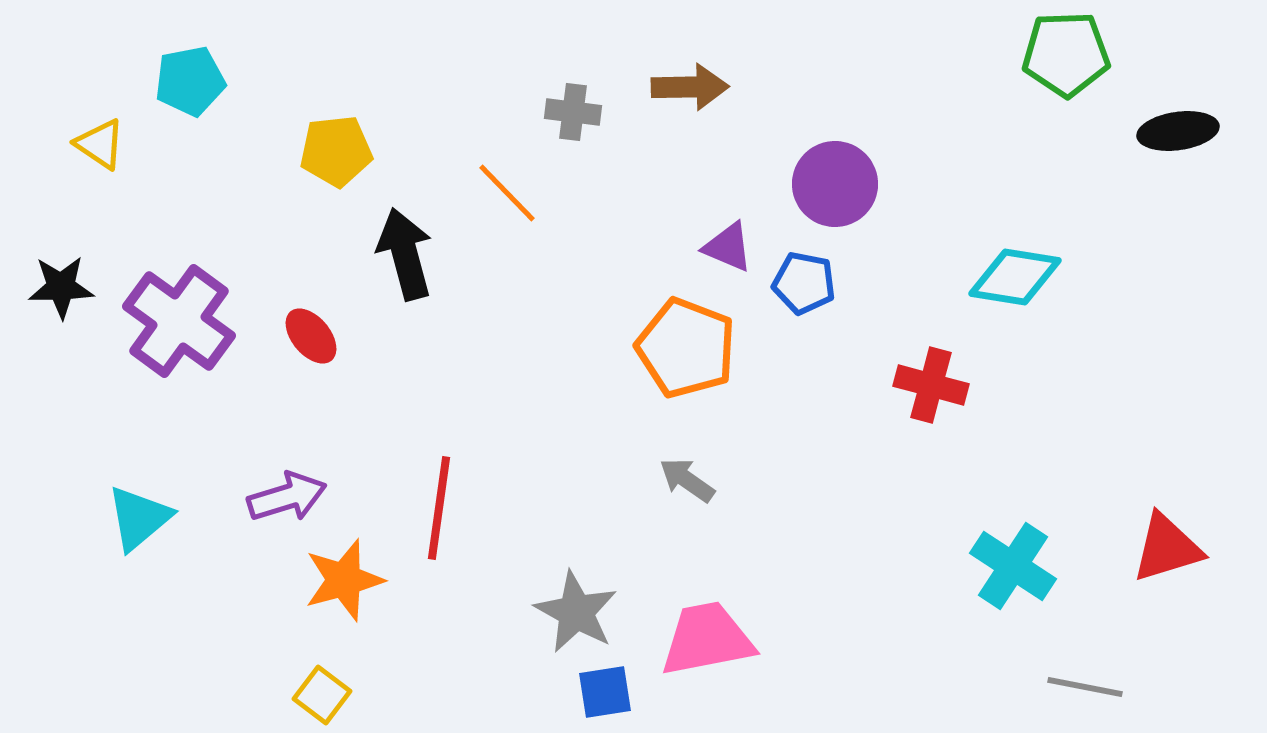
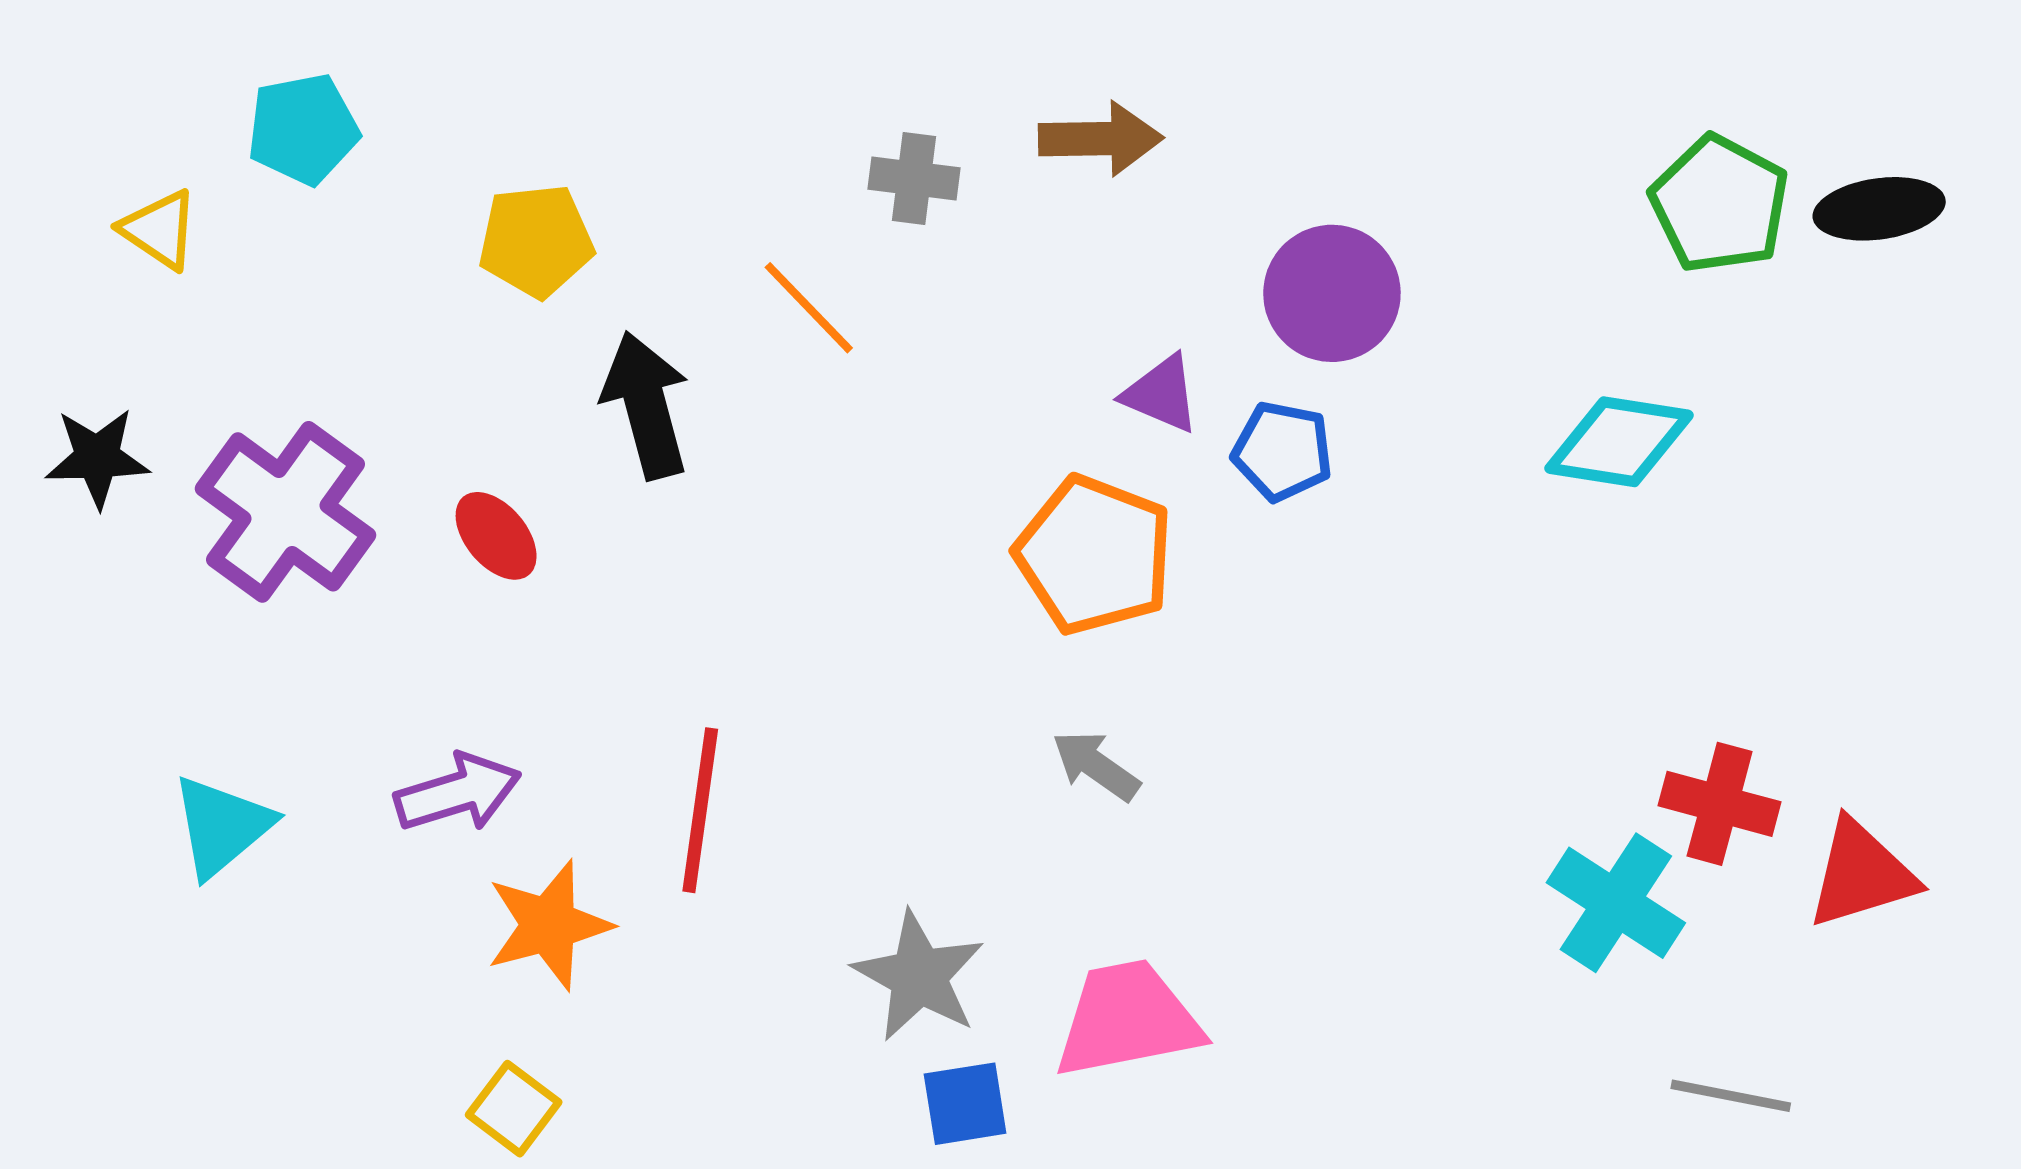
green pentagon: (1066, 54) -> (1720, 204), moved, turned 30
red cross: (931, 385) -> (1720, 804), moved

